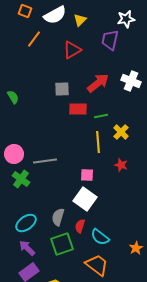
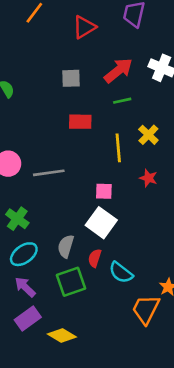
red rectangle: (78, 109) -> (80, 122), moved
green line: (101, 116) -> (122, 101), moved
green cross: (21, 179) -> (17, 219), moved
orange trapezoid: (97, 265) -> (146, 309), moved, turned -100

